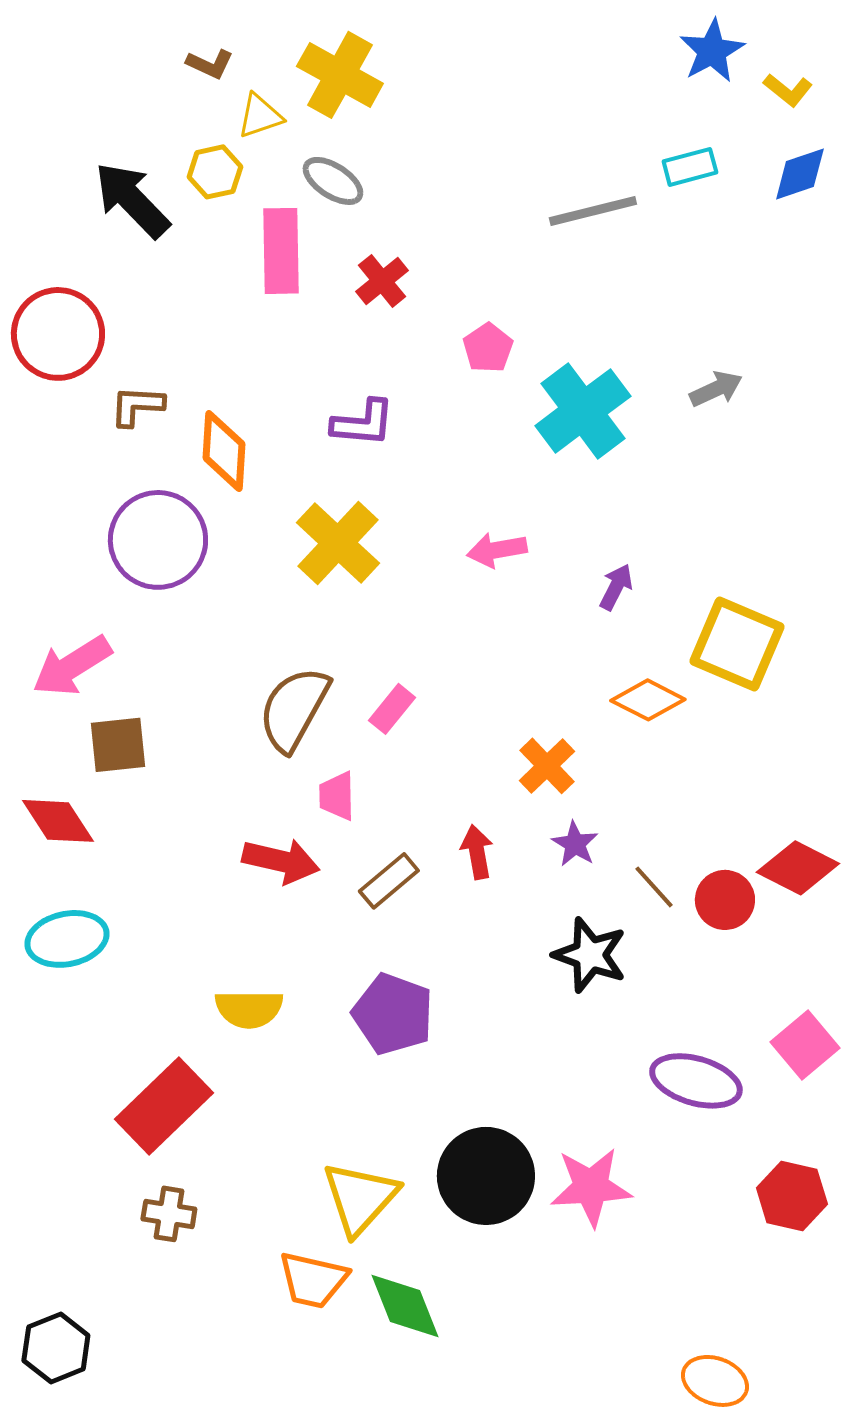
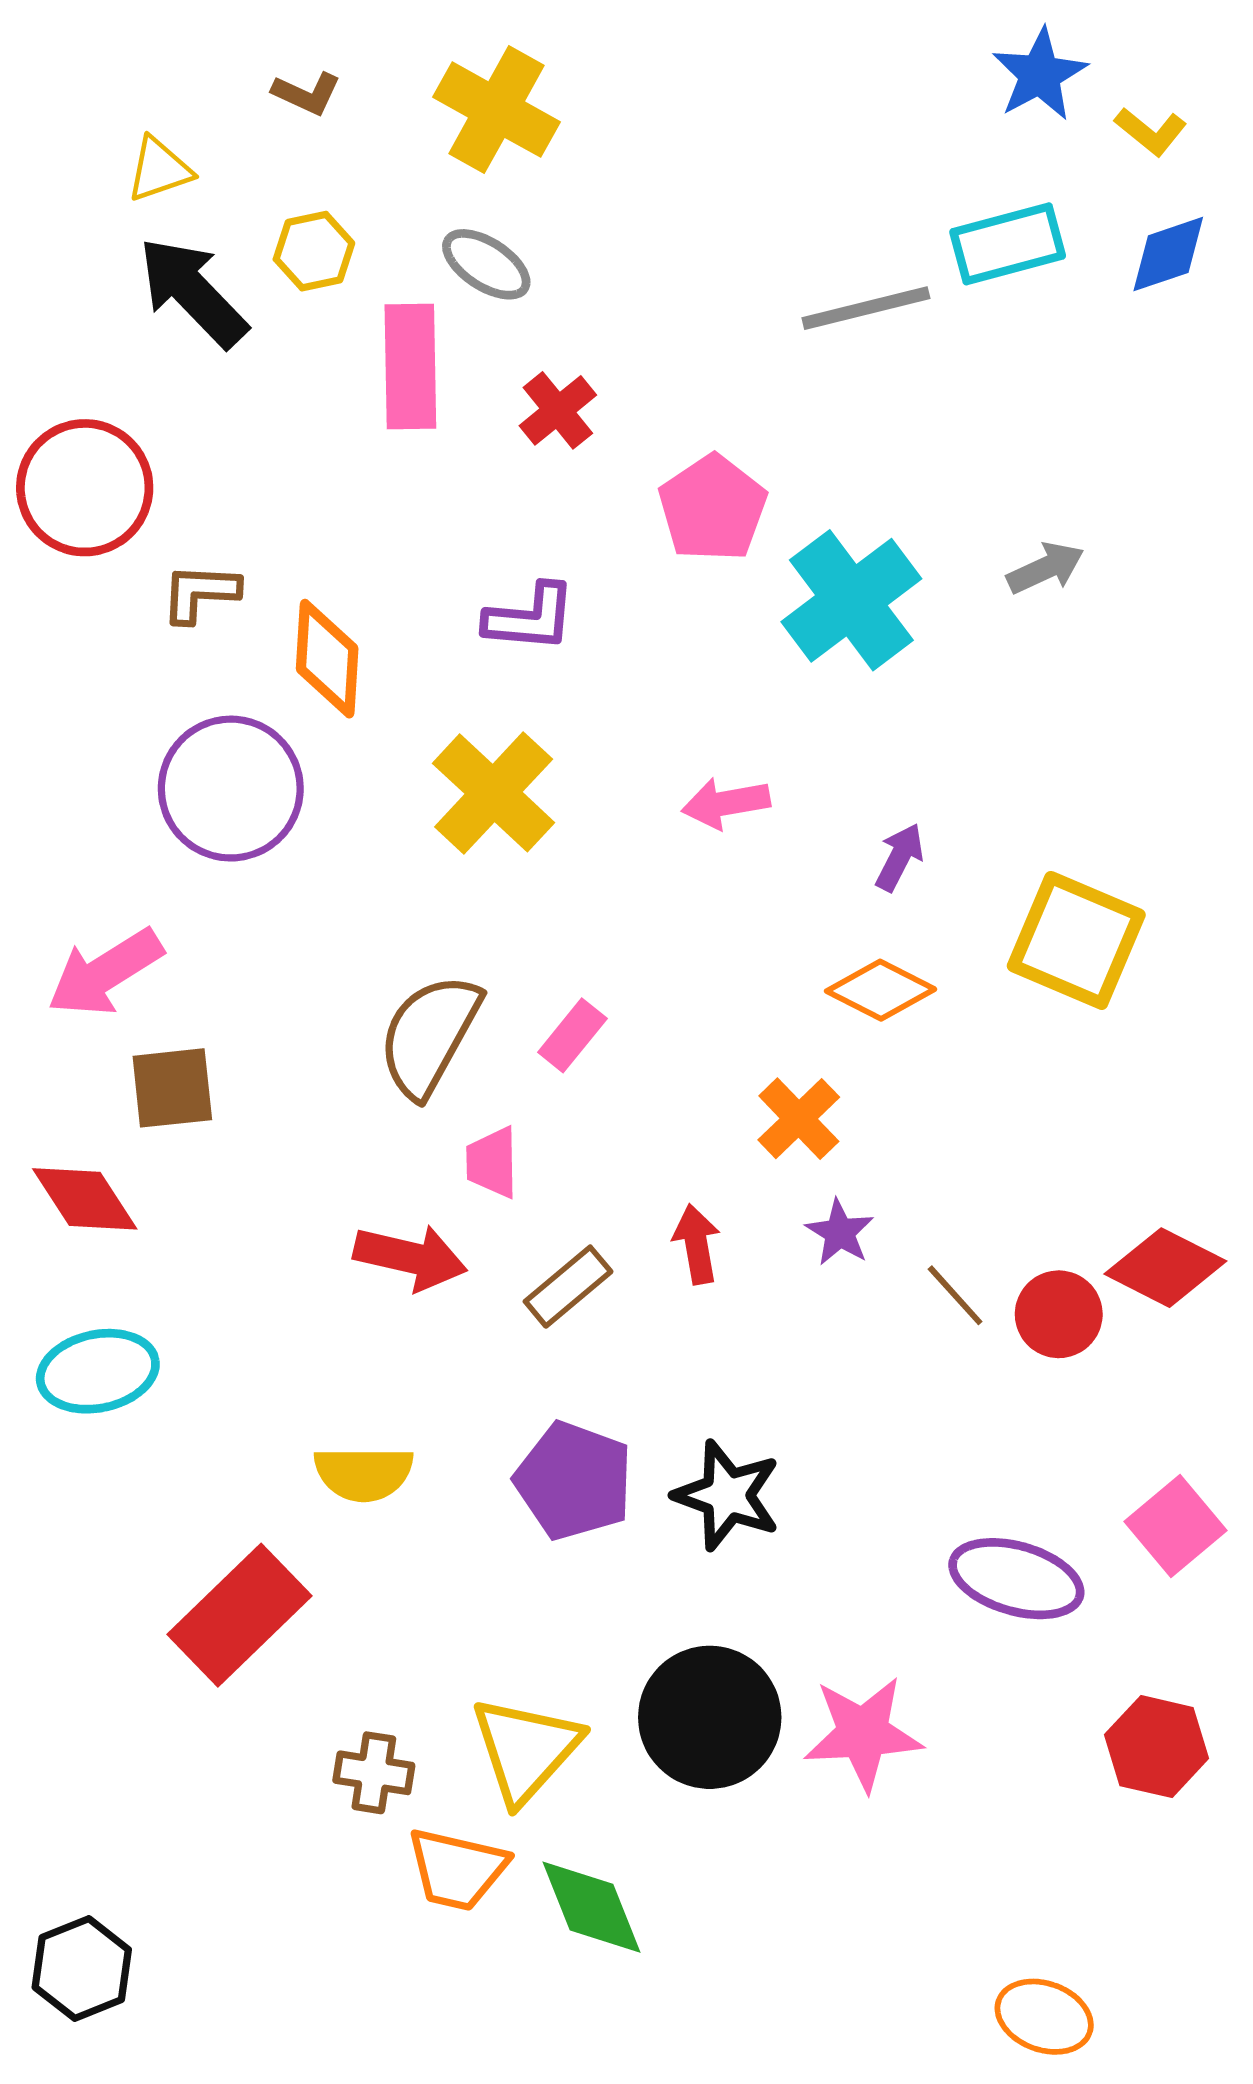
yellow triangle: (260, 116) -> (159, 169), moved
cyan rectangle: (690, 167) -> (1008, 244), size x1.4
pink pentagon: (488, 348) -> (713, 508), size x1.5
orange diamond: (648, 700) -> (881, 990), moved
black star: (590, 955) -> (727, 1495), moved
brown cross: (169, 1214) -> (374, 1773), moved

